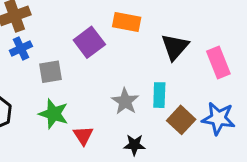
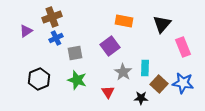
purple square: (89, 42) -> (110, 46), moved
black triangle: (175, 47) -> (162, 24), moved
red triangle: (83, 136) -> (108, 92), moved
black star: (134, 145) -> (141, 98), moved

